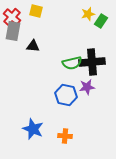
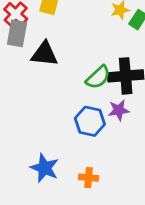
black triangle: (33, 46) -> (45, 54), size x1.5
green semicircle: (72, 63) -> (98, 77), turned -30

